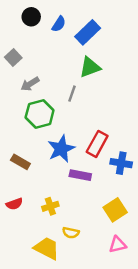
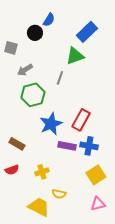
black circle: (31, 17) -> (35, 33), moved
blue rectangle: (88, 32) -> (87, 32), moved
gray square: (13, 58) -> (11, 48), turned -32
brown rectangle: (20, 162) -> (17, 144), moved
blue cross: (121, 163) -> (89, 146), moved

